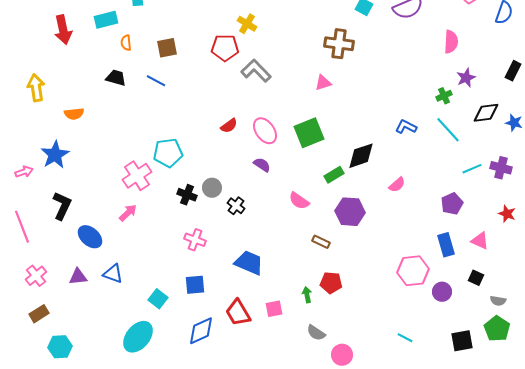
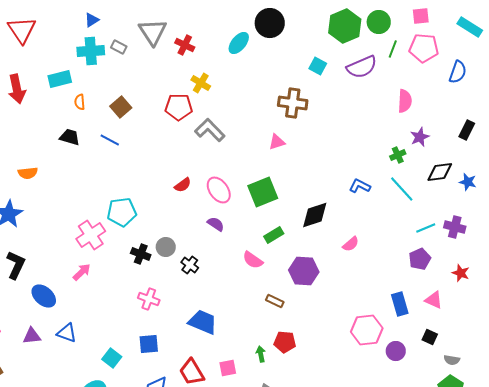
brown square: (167, 48) -> (121, 107), turned -30
green rectangle: (334, 175) -> (274, 235), moved
purple pentagon: (452, 204) -> (420, 259), moved

